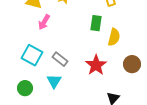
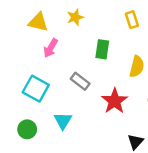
green rectangle: (96, 23) -> (102, 49), moved
gray rectangle: (60, 59) -> (80, 81), moved

